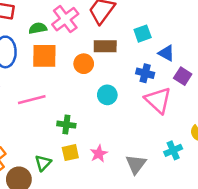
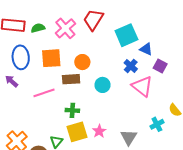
green semicircle: (38, 28) -> (38, 28), moved
cyan square: (143, 34) -> (126, 35), size x1.6
brown rectangle: (105, 46) -> (71, 79), moved
blue cross: (145, 73) -> (131, 66), turned 32
yellow square: (70, 153) -> (77, 132), size x1.5

